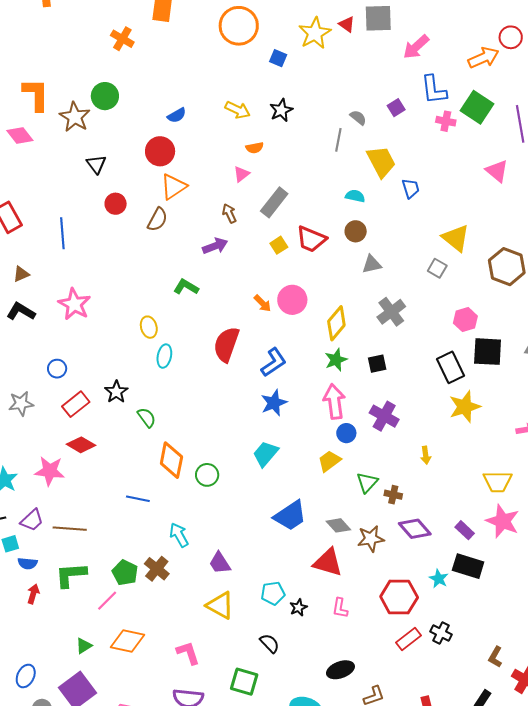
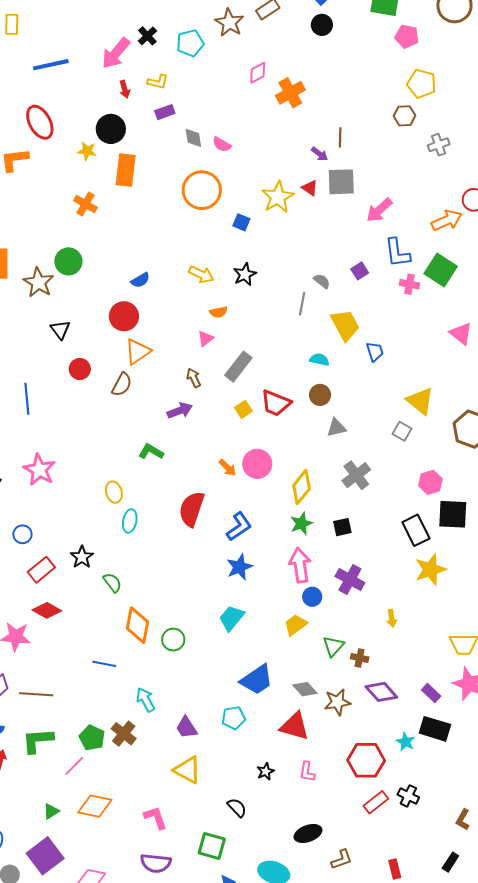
cyan pentagon: (273, 593) -> (234, 718), moved

